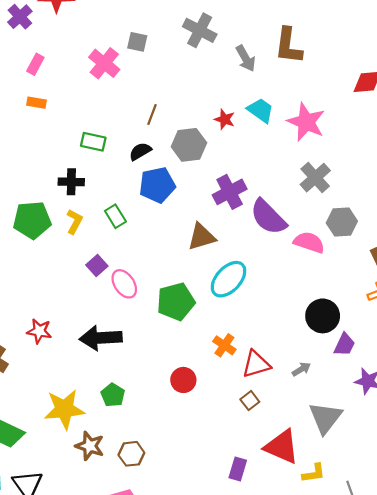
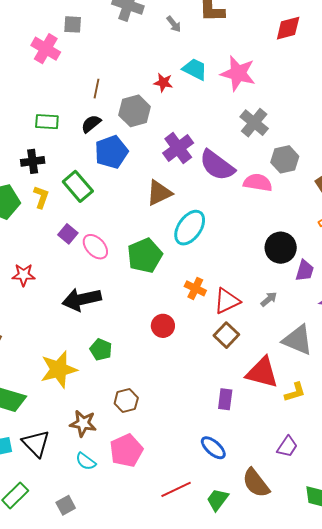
gray arrow: (246, 58) -> (174, 24), size x0.7
green rectangle: (115, 216) -> (78, 186), size x1.4
red star: (39, 331) -> (24, 275), moved
brown square: (250, 401) -> (226, 335), size x1.4
gray triangle: (325, 418) -> (298, 340), turned -36
brown star: (90, 446) -> (83, 423), moved

